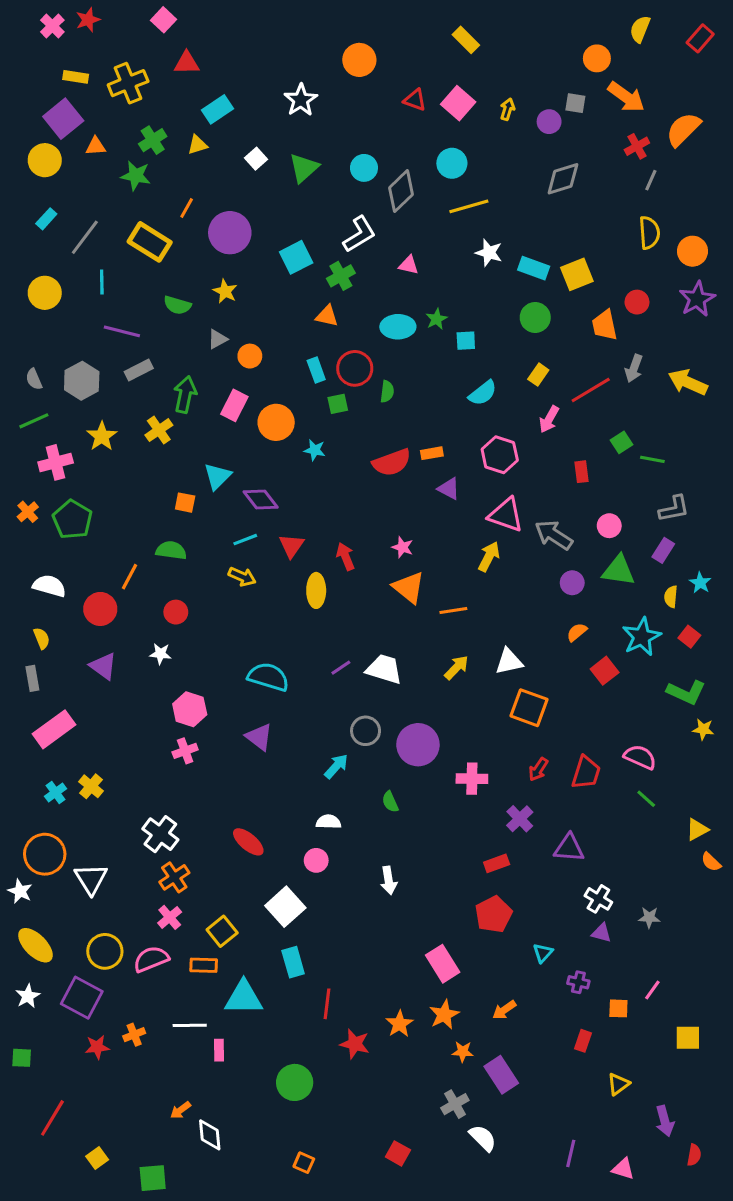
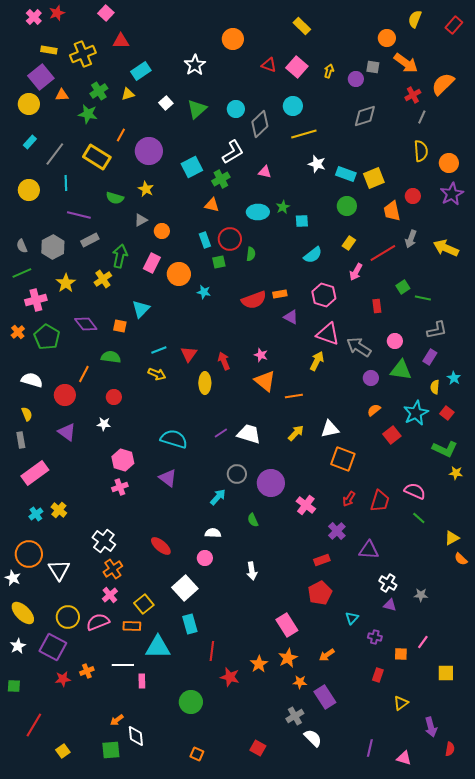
purple diamond: (261, 499) -> (86, 324), moved
pink cross: (472, 779) -> (306, 505), turned 36
green square: (153, 1178) -> (111, 750), moved

